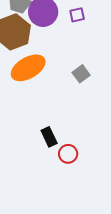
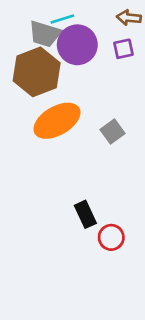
gray square: (81, 74) -> (113, 132), moved

